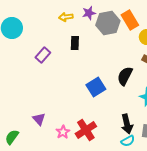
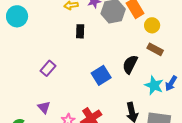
purple rectangle: (43, 55) -> (48, 68), moved

